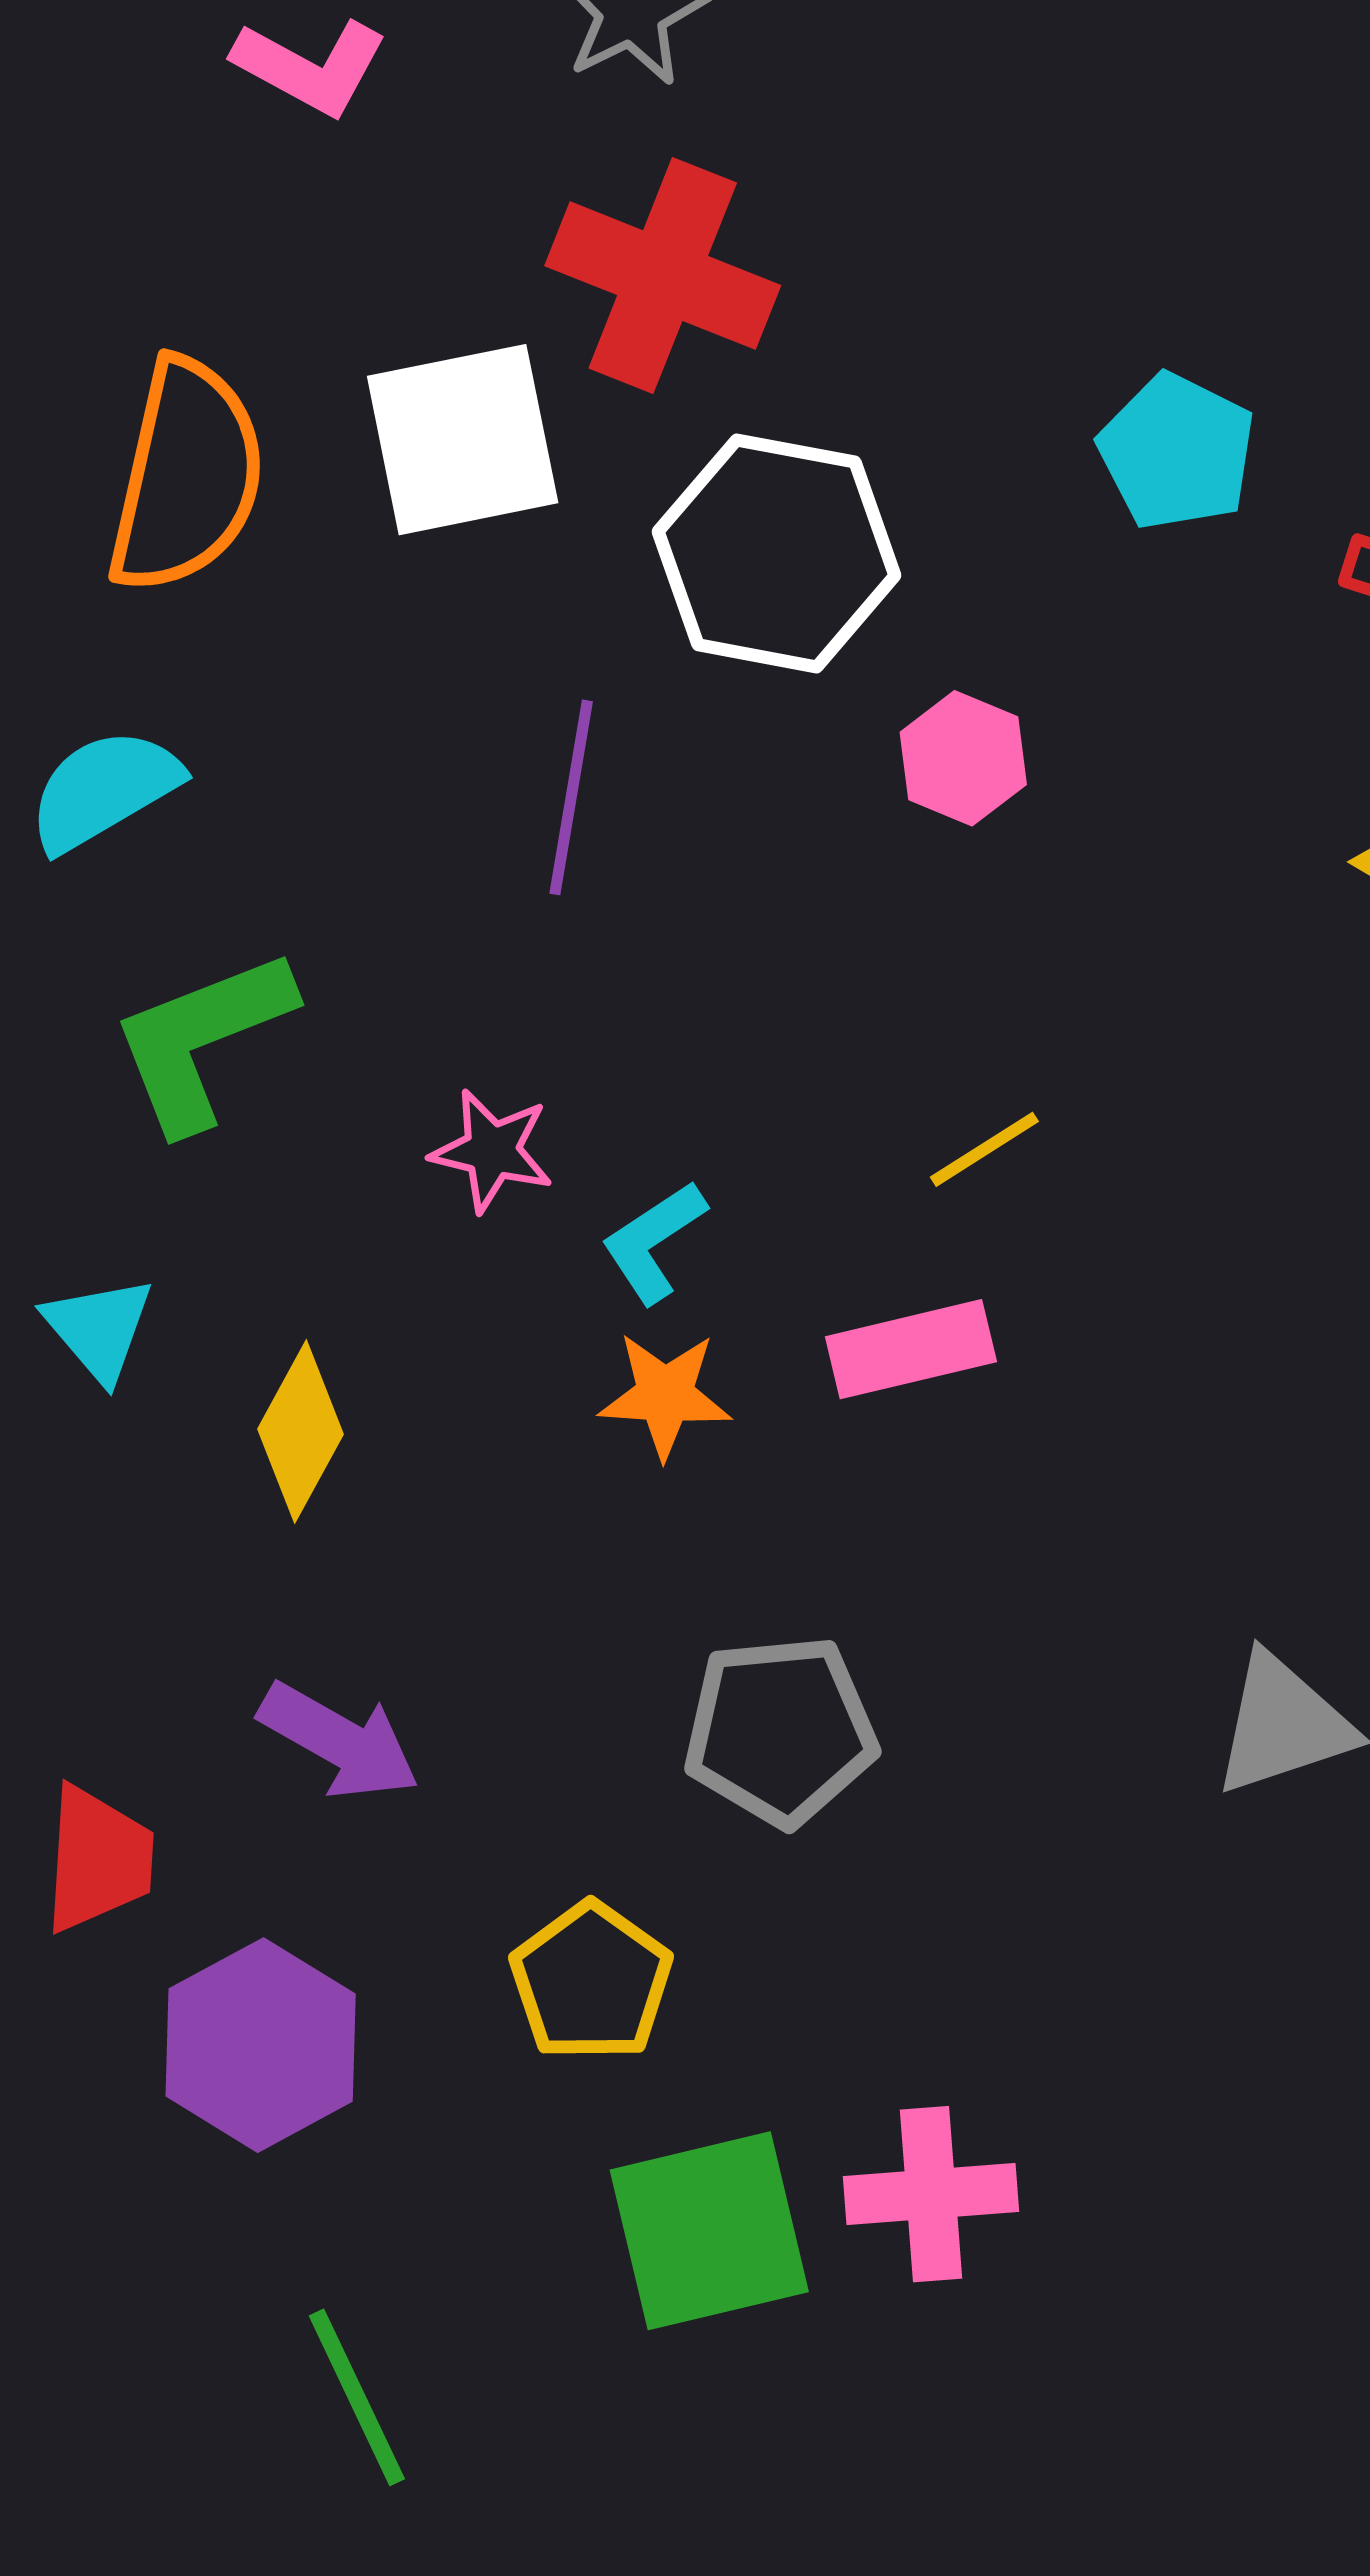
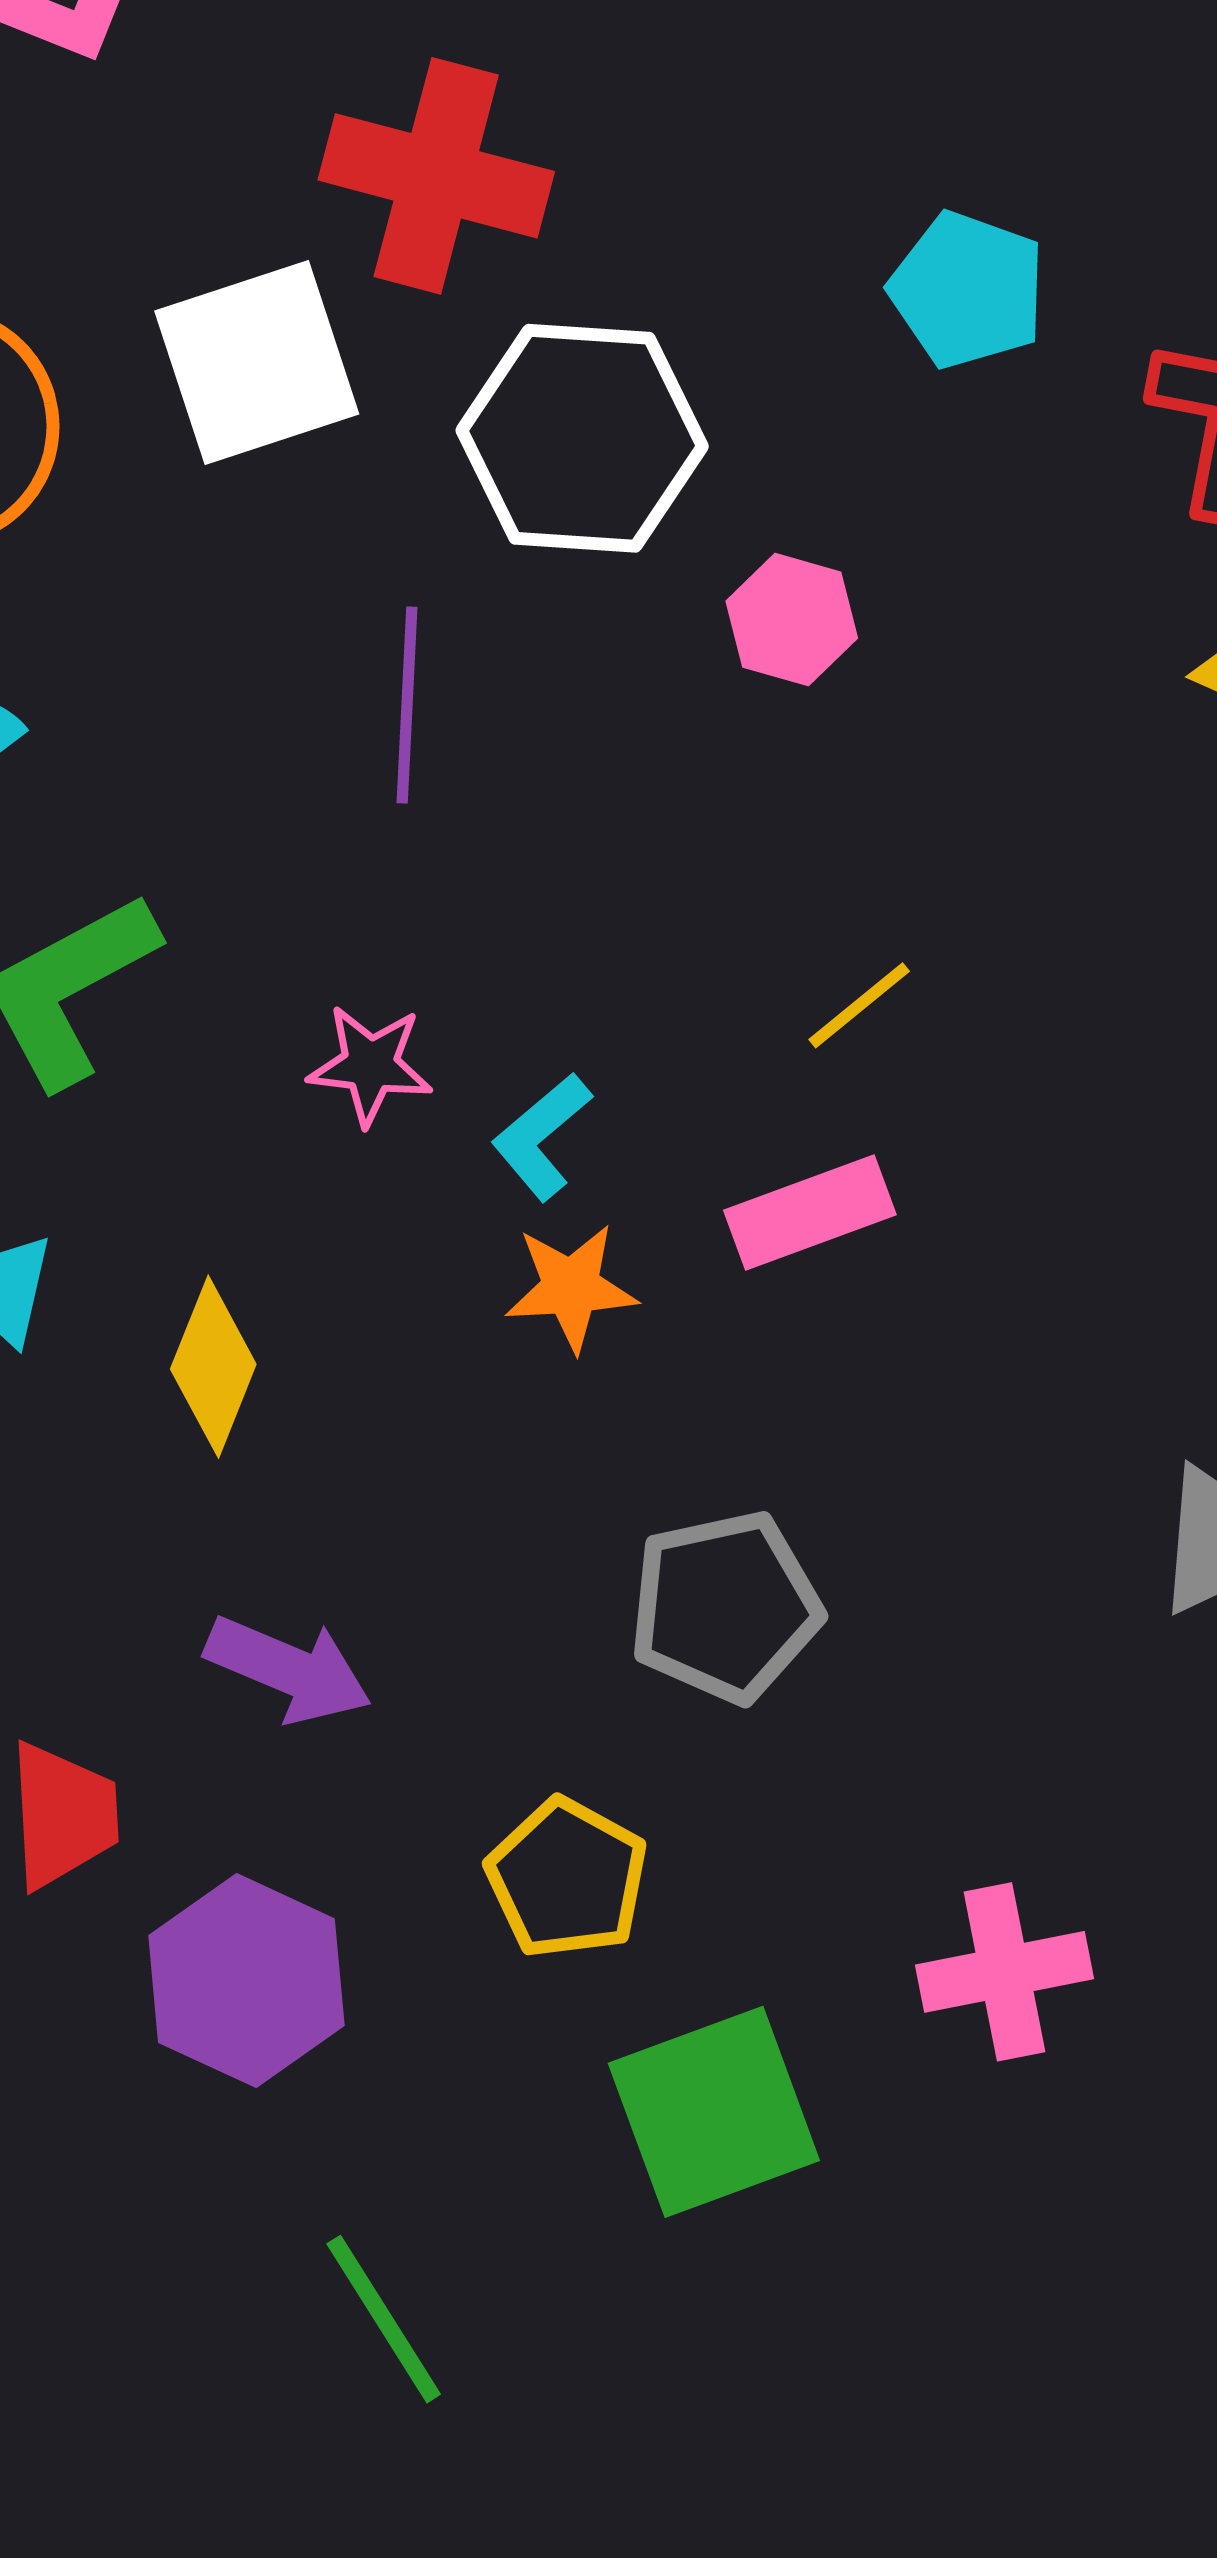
pink cross: (931, 2194) -> (1004, 1972), moved

